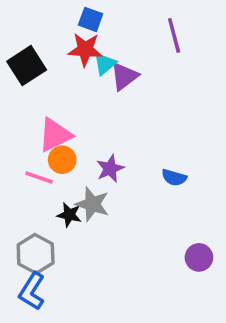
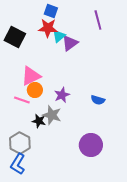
black square: (27, 66) -> (15, 37), turned -30
purple circle: (199, 257) -> (91, 145), moved, size x1.5

